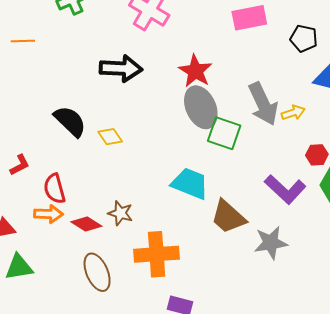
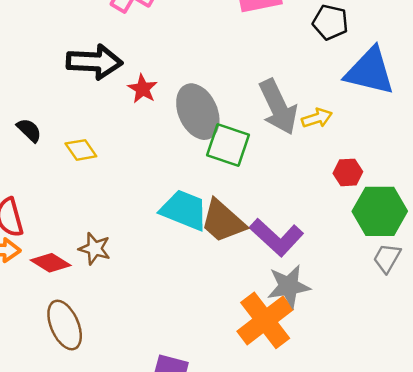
red star: (195, 71) -> (143, 89), moved, size x0.7
black semicircle: (70, 121) -> (29, 130), size x0.6
purple L-shape: (285, 189) -> (277, 237), moved
brown trapezoid: (228, 217) -> (223, 221), moved
orange cross: (157, 254) -> (265, 320), moved, turned -33

